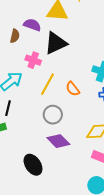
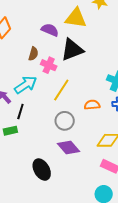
brown semicircle: (15, 36) -> (33, 54), moved
orange semicircle: (73, 89) -> (92, 105), moved, turned 119

